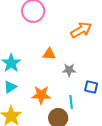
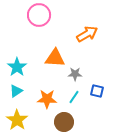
orange triangle: (49, 54) -> (55, 58), size x1.5
cyan line: (71, 102) -> (74, 97), moved, turned 40

